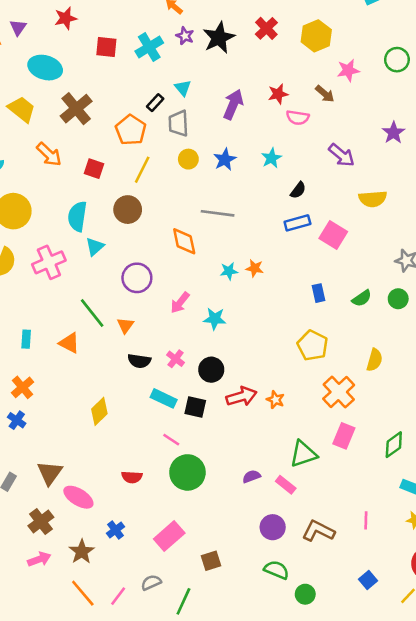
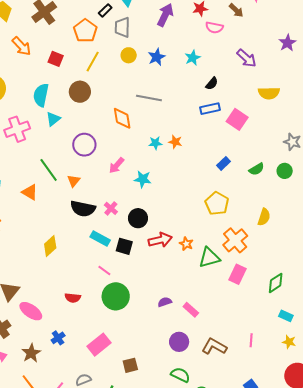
blue rectangle: (319, 293) -> (224, 163), turned 56
black semicircle: (139, 361) -> (83, 209), size x1.4
green triangle: (303, 454) -> (209, 258), moved

